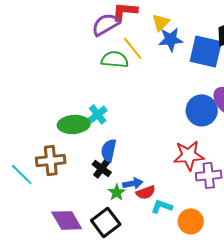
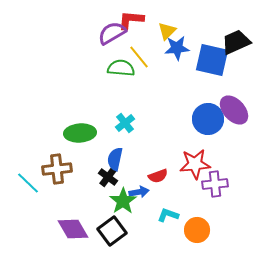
cyan cross: (98, 114) -> (125, 123), moved
green star: (117, 192) -> (123, 201), size x1.5
red semicircle: (146, 192) -> (158, 176), moved

